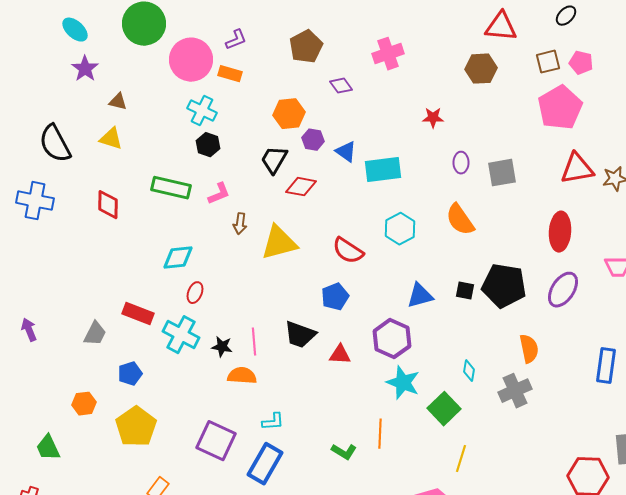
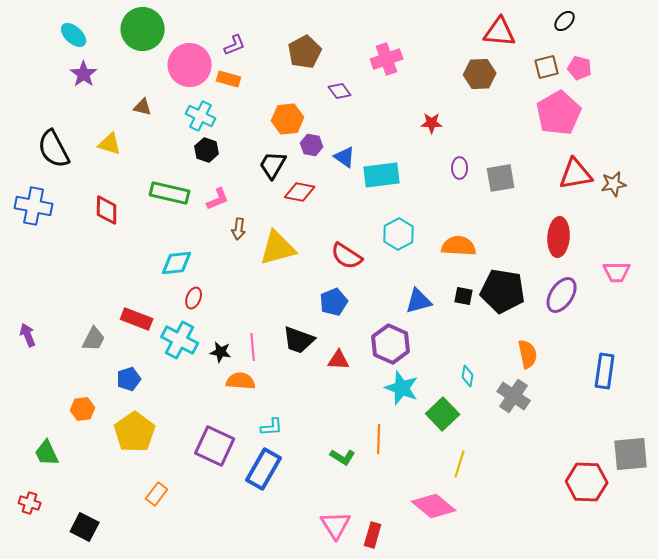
brown triangle: (118, 102) -> (143, 107), moved
orange semicircle: (460, 220) -> (459, 246), moved, turned 128
gray cross: (515, 391) -> (514, 396), turned -32

